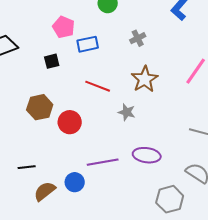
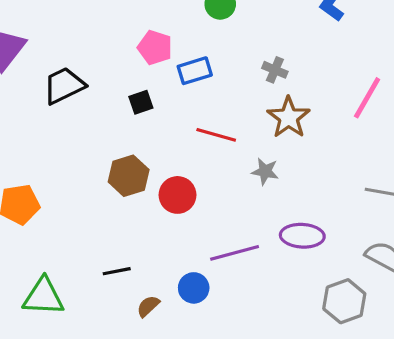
gray cross: (138, 38) -> (275, 70), moved, turned -35
brown semicircle: (45, 191) -> (148, 306), size x0.7

